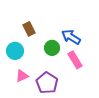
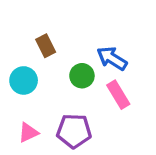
pink triangle: (22, 76) -> (28, 133), moved
purple pentagon: (47, 83) -> (74, 131), turned -30

